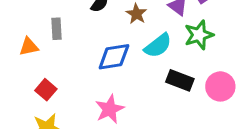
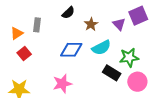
green star: (199, 35) -> (129, 57), moved
orange triangle: (29, 47) -> (17, 33), turned -32
red square: (46, 90) -> (24, 53), moved

